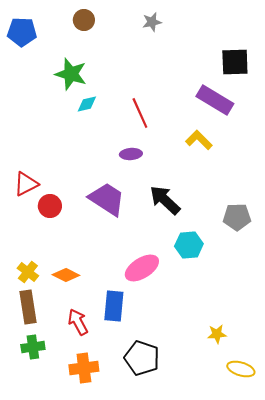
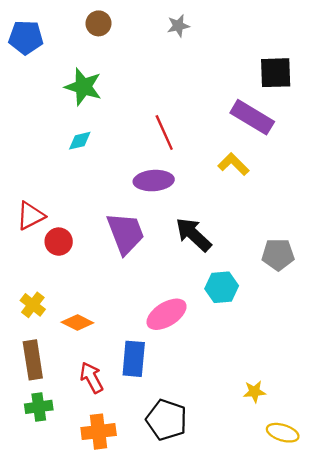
cyan diamond: (87, 104) -> (80, 141), moved
purple ellipse: (131, 154) -> (154, 181), size x1.5
purple trapezoid: (107, 199) -> (125, 233), turned 36
yellow cross: (28, 272) -> (33, 305), moved

